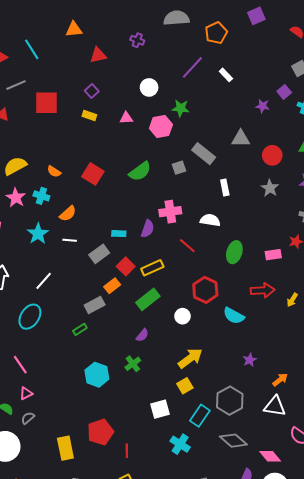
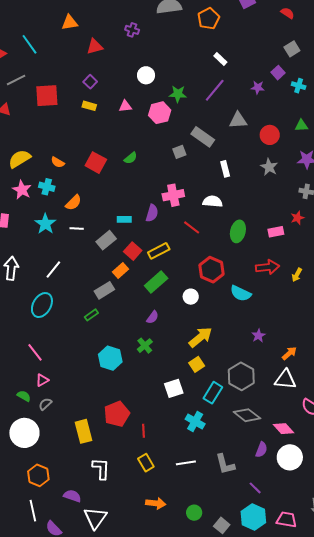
purple line: (192, 67) -> (215, 90), moved
green semicircle: (140, 171) -> (131, 158), moved, size x0.6

